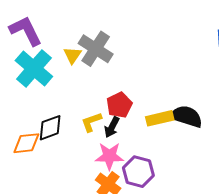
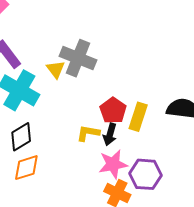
yellow rectangle: (160, 118) -> (138, 117), moved, turned -48
yellow L-shape: (91, 122) -> (88, 133), turned 40
black diamond: (50, 128) -> (21, 137), moved

